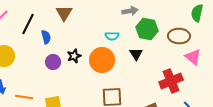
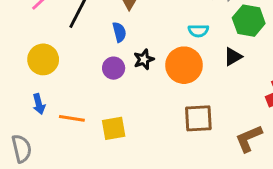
blue semicircle: (46, 37) -> (119, 32), moved
black triangle: (136, 54) -> (233, 57), turned 32

